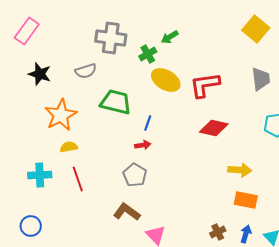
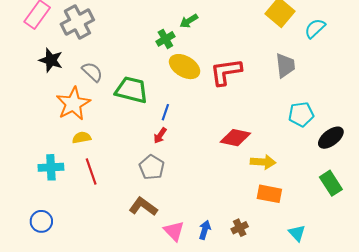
gray cross: (111, 38) -> (77, 22), moved, turned -36
gray semicircle: (86, 71) -> (92, 72), moved, turned -120
red diamond: (214, 128) -> (235, 138), moved
red arrow: (143, 145) -> (160, 135), turned 133
blue arrow: (246, 234) -> (205, 230), moved

